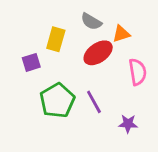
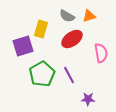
orange triangle: (121, 34) -> (89, 16), moved
purple square: (31, 62) -> (23, 46), size x1.5
purple star: (128, 124) -> (88, 99), moved

